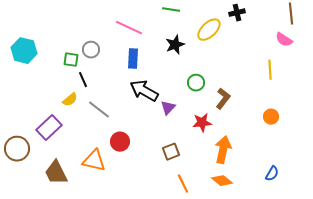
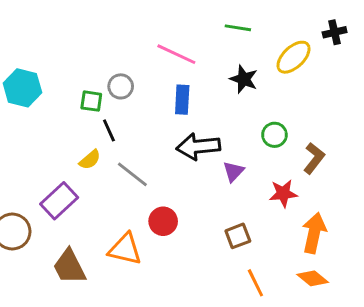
black star: (175, 45) -> (244, 79), turned -30
black arrow: (144, 91) -> (198, 147), turned -36

